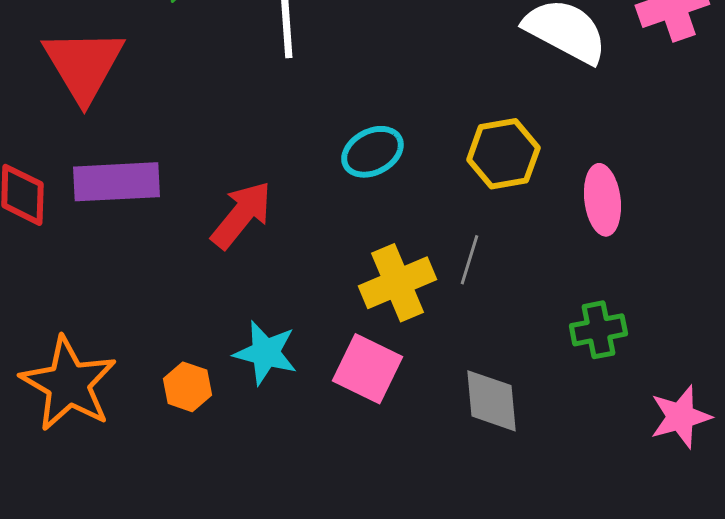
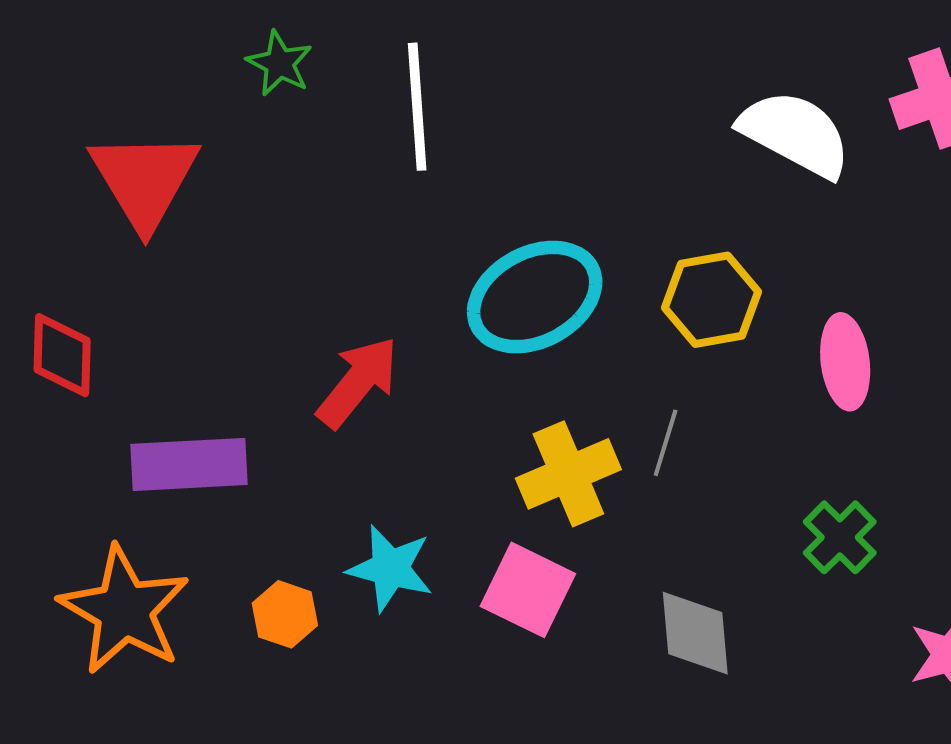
cyan ellipse: (372, 152) -> (535, 297), size x1.6
purple rectangle: (116, 182) -> (189, 464), moved
green cross: (598, 330) -> (840, 537), turned -34

